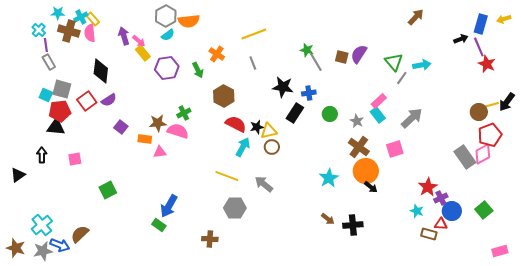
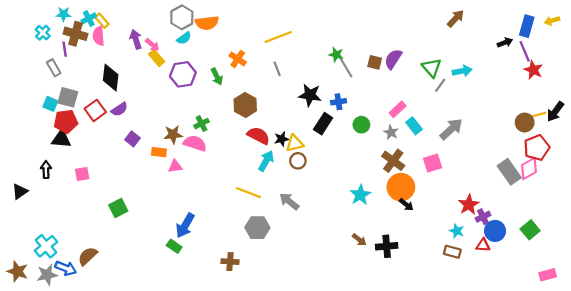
purple line: (46, 45) -> (65, 49), moved
pink rectangle: (379, 101) -> (398, 109), moved
brown rectangle: (429, 234) -> (452, 252), moved

